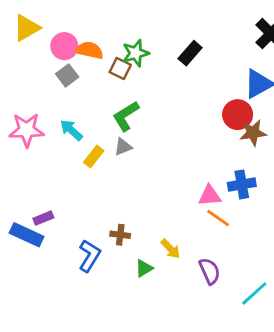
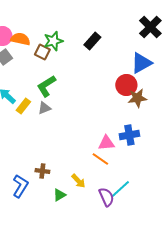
yellow rectangle: (94, 157) -> (23, 106), moved
orange line: (218, 218) -> (100, 159), moved
cyan line: (254, 293) -> (120, 189), moved

